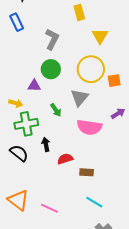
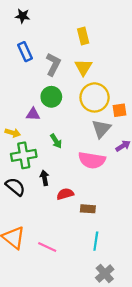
blue rectangle: (17, 22) -> (25, 52), moved
yellow triangle: (100, 36) -> (83, 67), moved
gray triangle: (80, 97) -> (101, 129), moved
cyan line: (94, 202) -> (96, 241), turned 66

